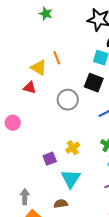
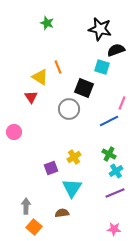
black square: (94, 83) -> (84, 88), moved
red triangle: (30, 88) -> (31, 97), turned 40

